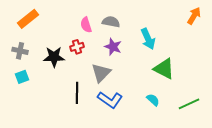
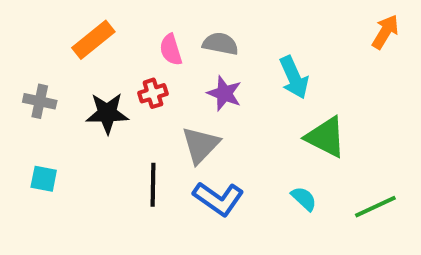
orange rectangle: (28, 19) -> (93, 40), moved
cyan square: (22, 77) -> (44, 179), moved, turned 32

